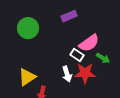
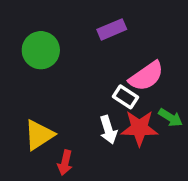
green arrow: (103, 58) -> (171, 118), moved

